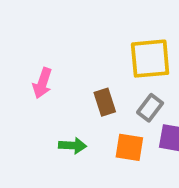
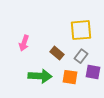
brown rectangle: (105, 102) -> (57, 53), turned -32
green arrow: (73, 146) -> (40, 76), size x1.6

